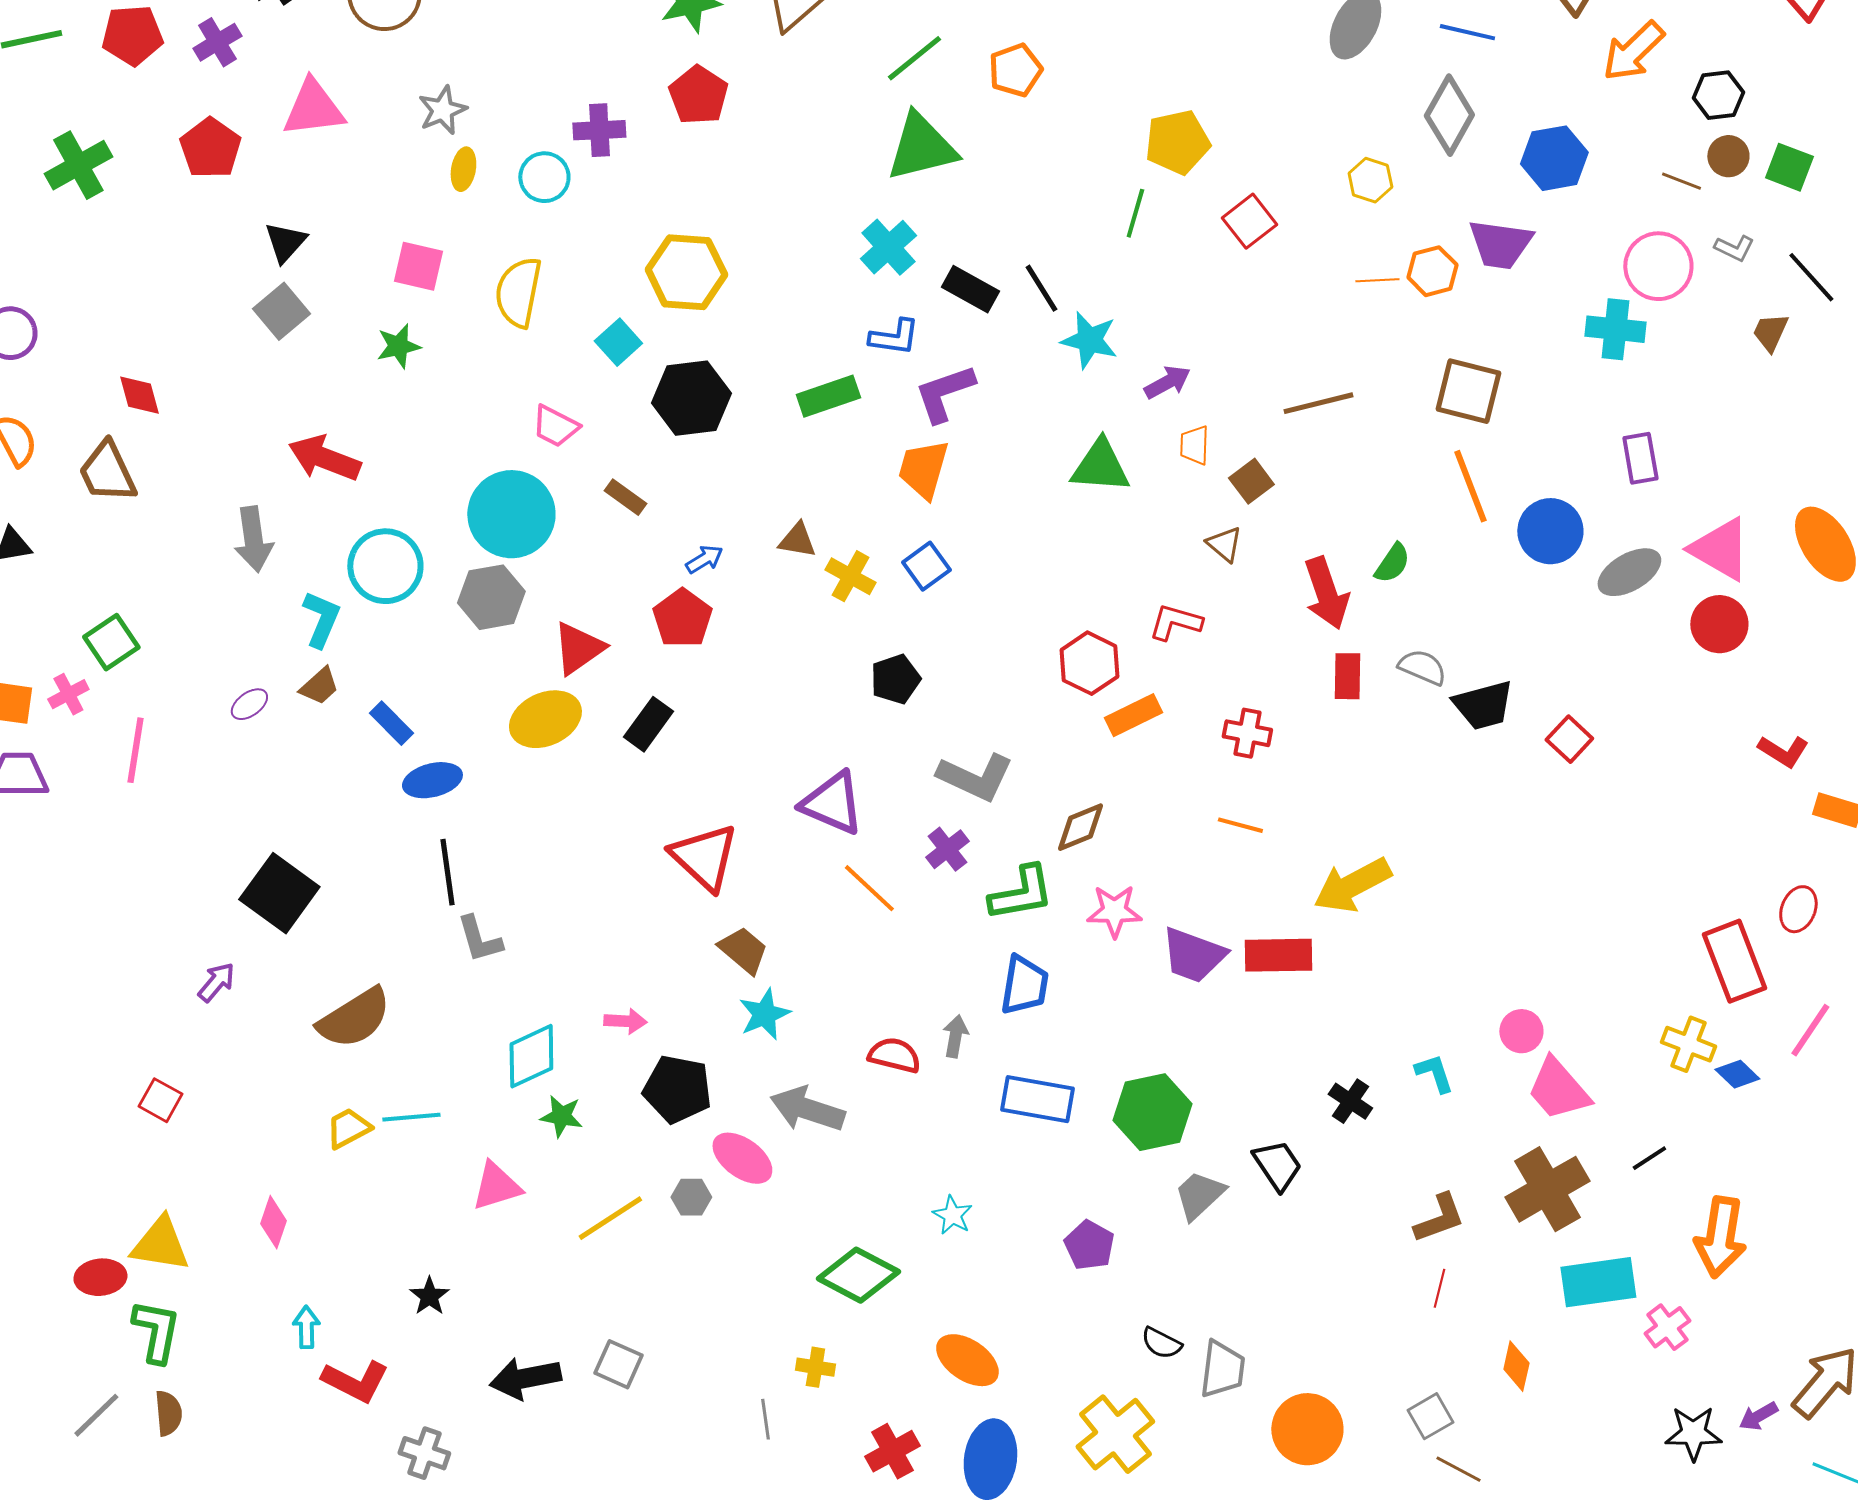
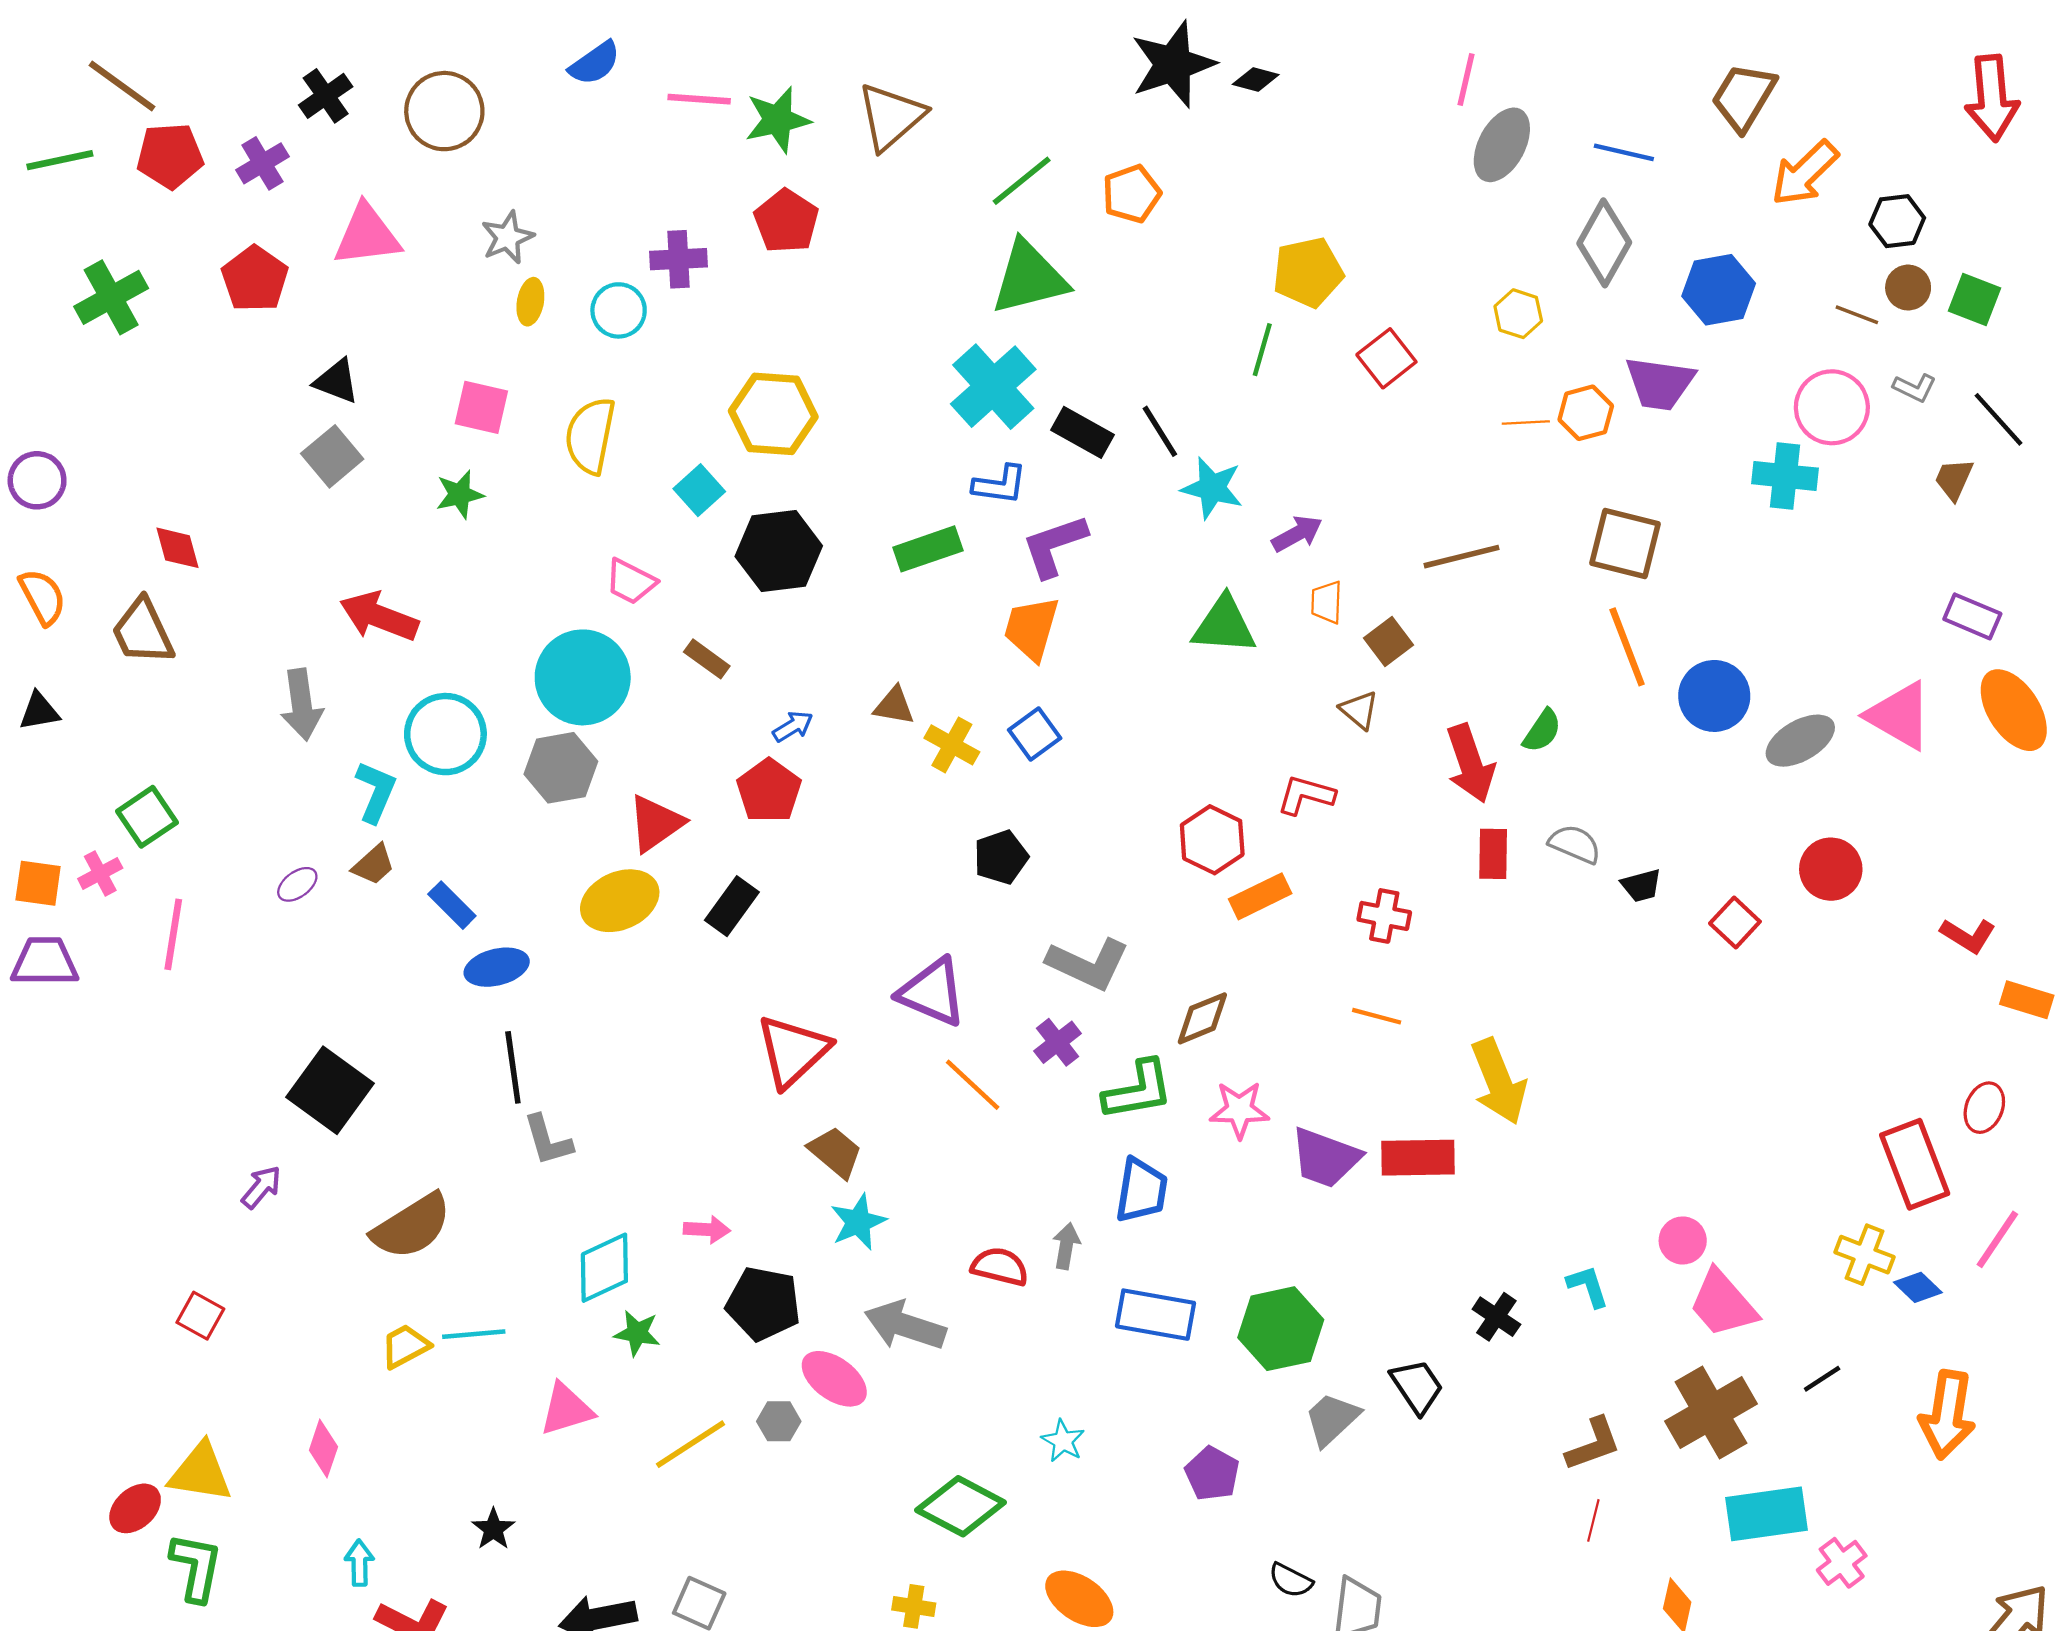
black triangle: (285, 242) -> (337, 381), turned -51
cyan cross: (888, 247) -> (993, 387), size x1.4
purple rectangle: (1640, 458) -> (1972, 616), moved, turned -57
red circle: (1719, 624) -> (1831, 869), moved
black trapezoid: (1483, 705) -> (1641, 885), size x0.6
red triangle: (704, 857) -> (793, 1051), turned 34
yellow arrow: (1352, 885) -> (1499, 1081), turned -84
orange arrow: (1720, 1237) -> (1947, 1415), moved
red ellipse: (100, 1277) -> (135, 1508), turned -36

